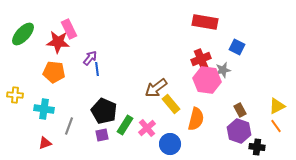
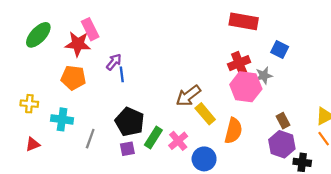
red triangle: (45, 143) -> (33, 144), moved

